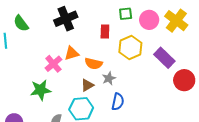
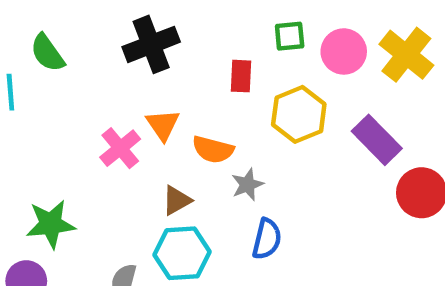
orange triangle: (72, 53) -> (163, 125), turned -49
brown triangle: (87, 85) -> (177, 200), moved
green star: (41, 90) -> (51, 224), moved

